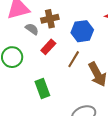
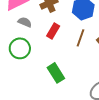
gray semicircle: (32, 29) -> (25, 22), moved

